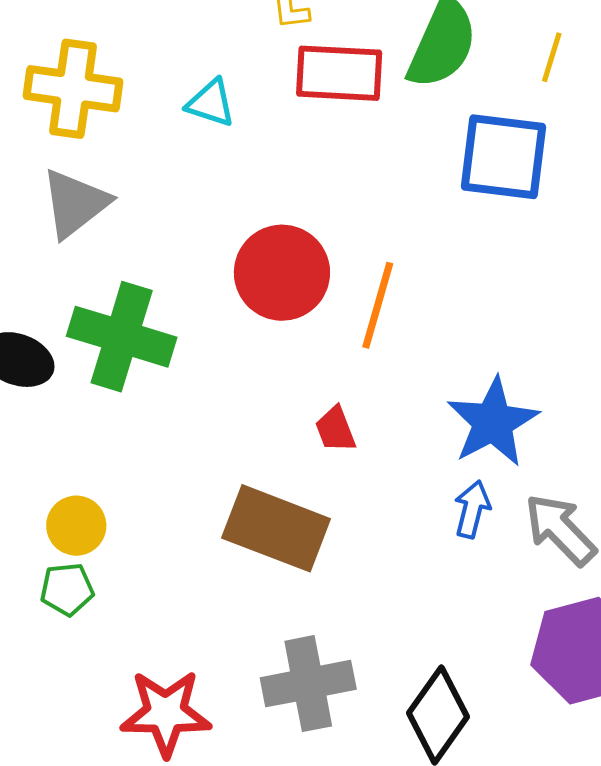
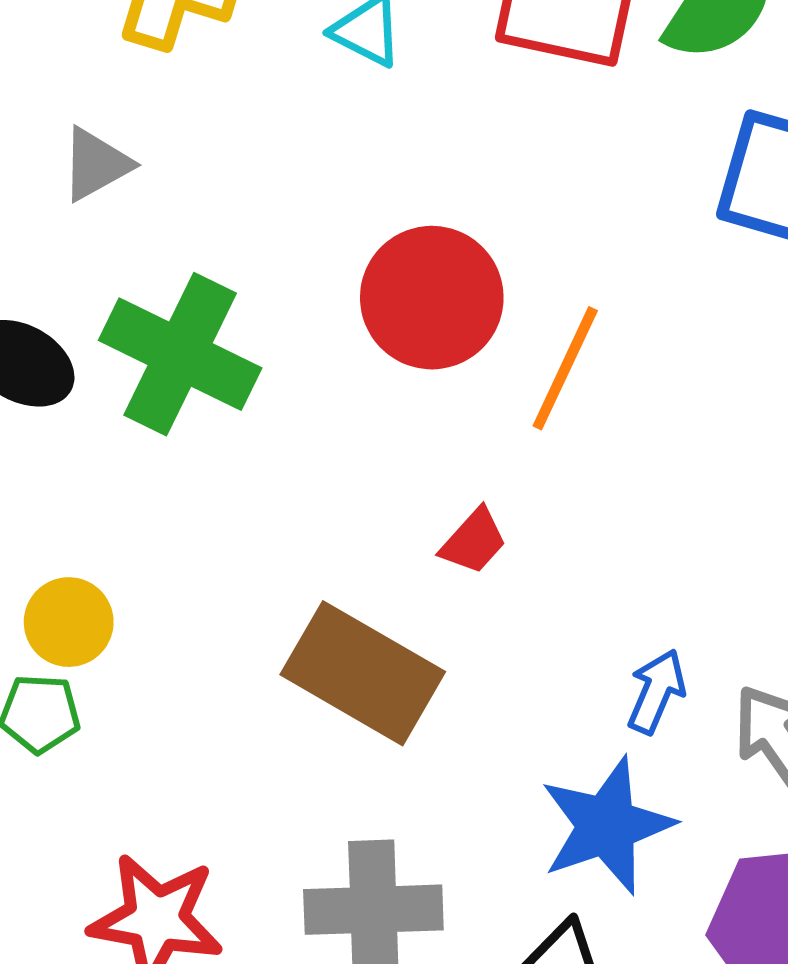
gray triangle: (75, 203) -> (96, 164), moved, size x0.7
blue star: (493, 422) -> (607, 826), moved
red trapezoid: (335, 429) -> (474, 541), turned -126

